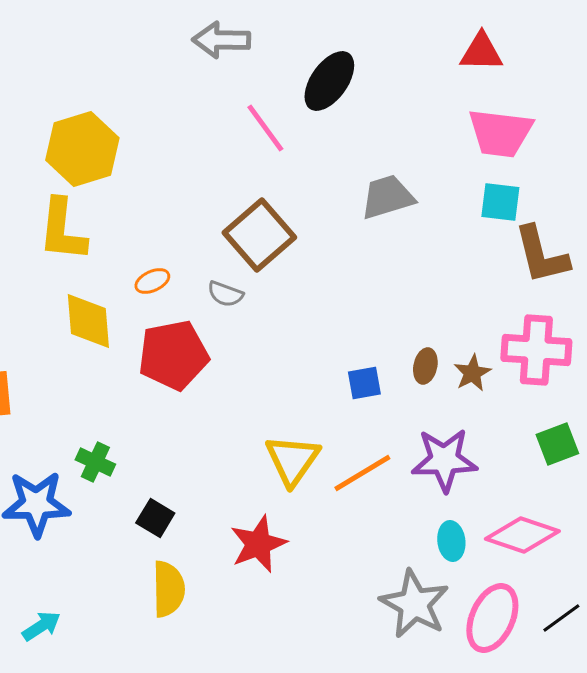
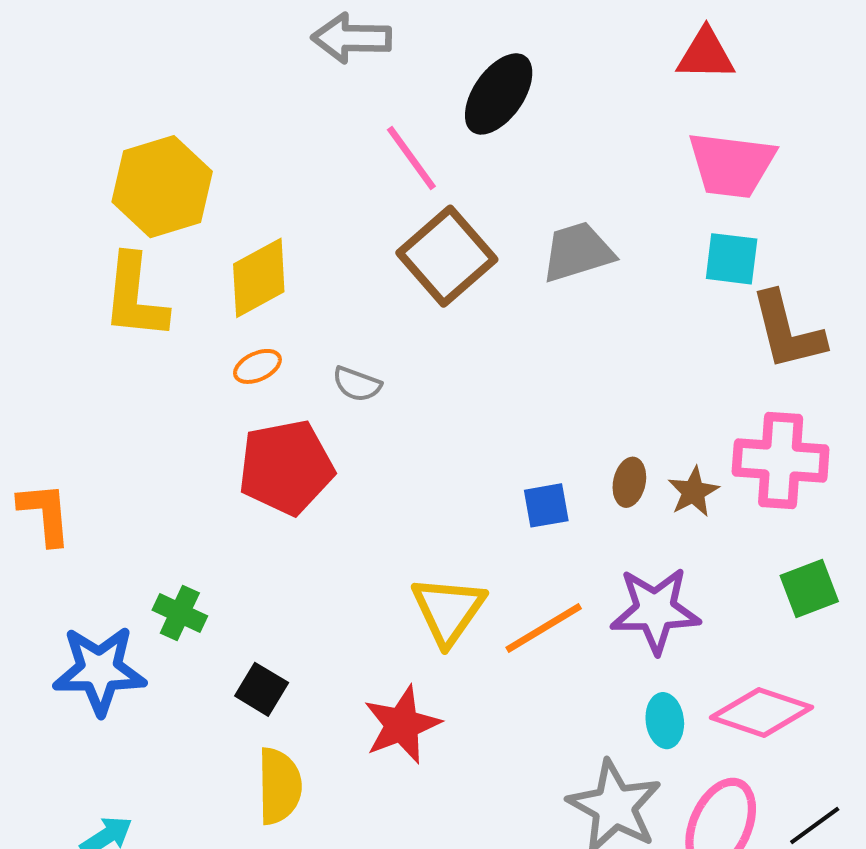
brown square: (259, 235) -> (447, 256), moved
yellow diamond: (88, 321) -> (259, 278), moved, turned 66

